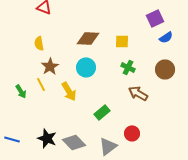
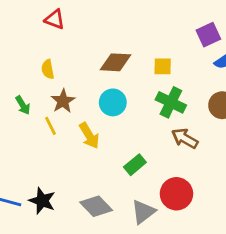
green cross: (128, 67) -> (171, 102), size x1.5
green arrow: (21, 91) -> (23, 105), moved
red circle: (132, 133) -> (176, 194), size x1.5
black star: (47, 138) -> (42, 201), moved

